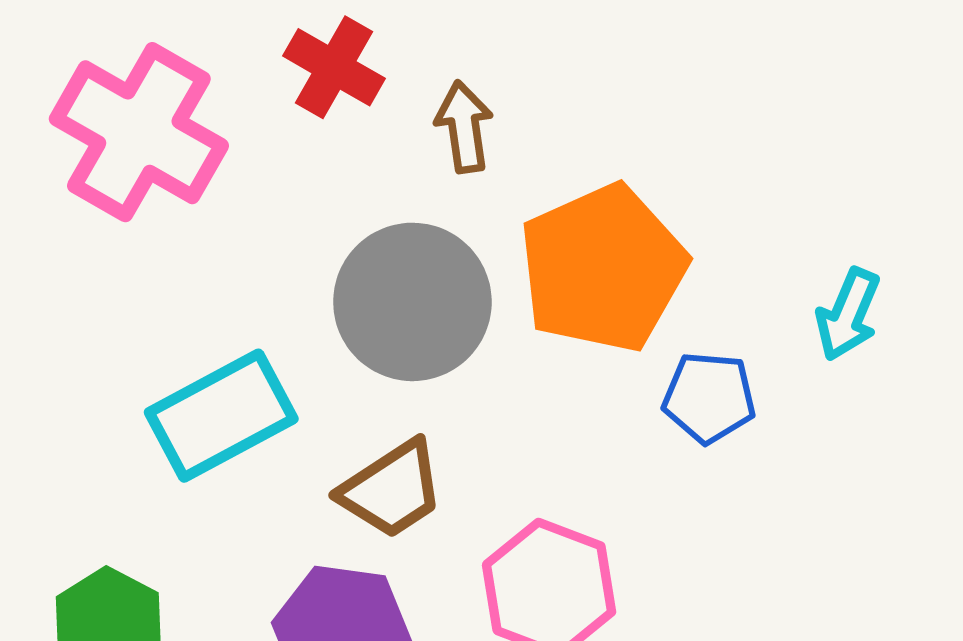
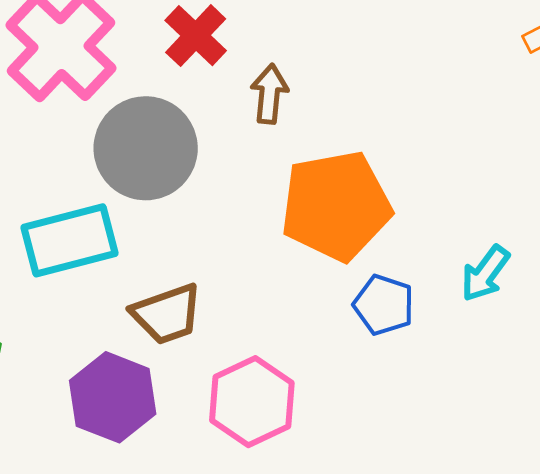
gray circle: (412, 302) -> (146, 148), moved

